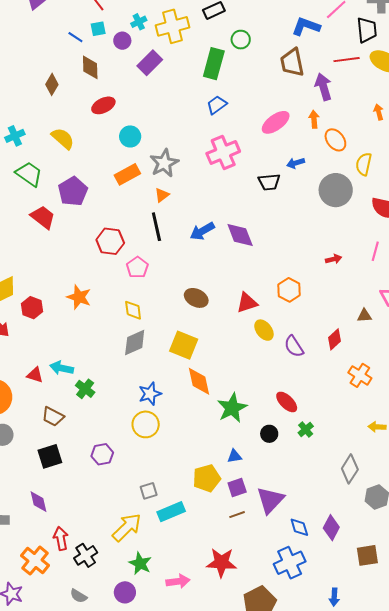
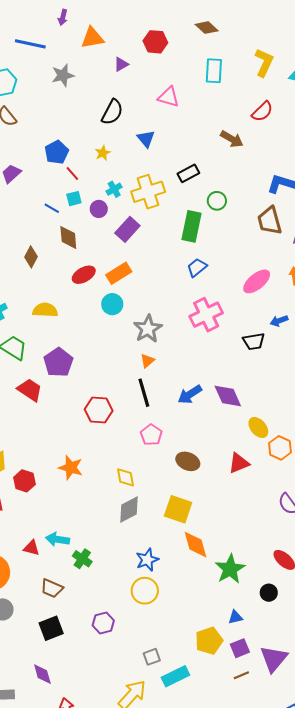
yellow semicircle: (63, 138) -> (45, 310), turned -35
orange rectangle: (127, 174) -> (119, 273), moved
pink pentagon: (137, 267) -> (151, 435), moved
yellow ellipse: (264, 330) -> (258, 427), moved

